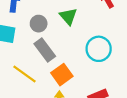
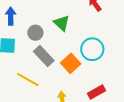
orange square: (62, 75) -> (71, 63), moved

